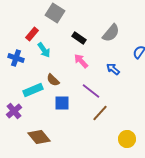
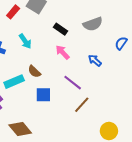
gray semicircle: (111, 33) -> (93, 24), turned 30
red rectangle: (32, 34) -> (13, 12), moved

